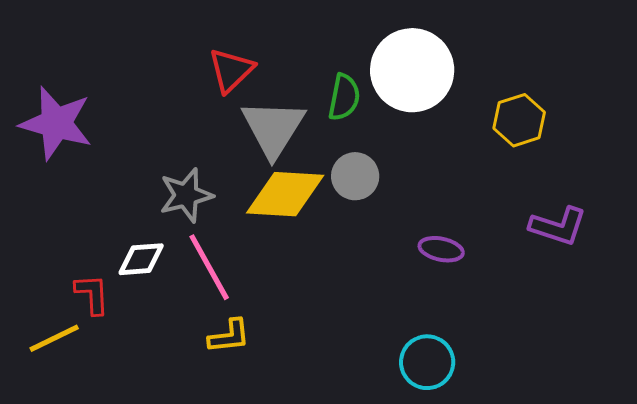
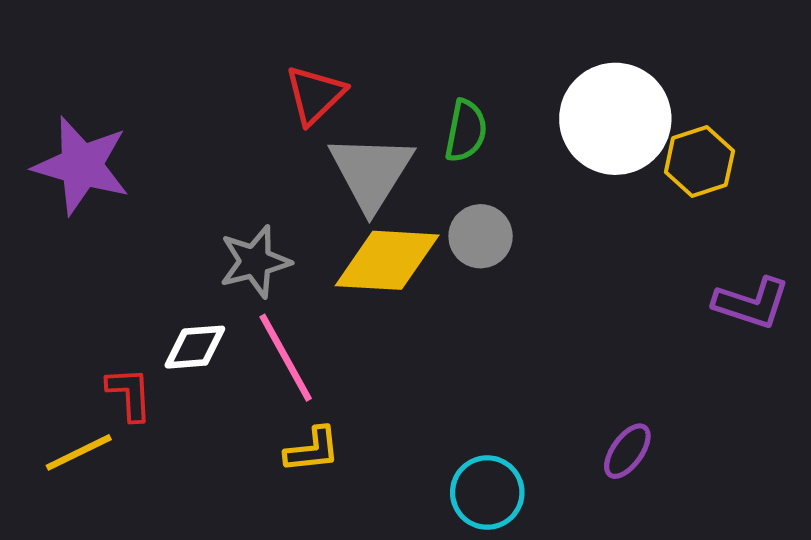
white circle: (412, 70) -> (615, 119), moved
purple ellipse: (441, 249) -> (627, 451), moved, turned -66
cyan circle: (427, 362) -> (487, 493), moved

